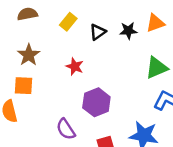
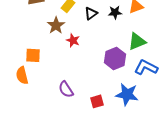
brown star: (29, 55) -> (56, 25), moved
purple hexagon: (96, 102) -> (115, 58), moved

